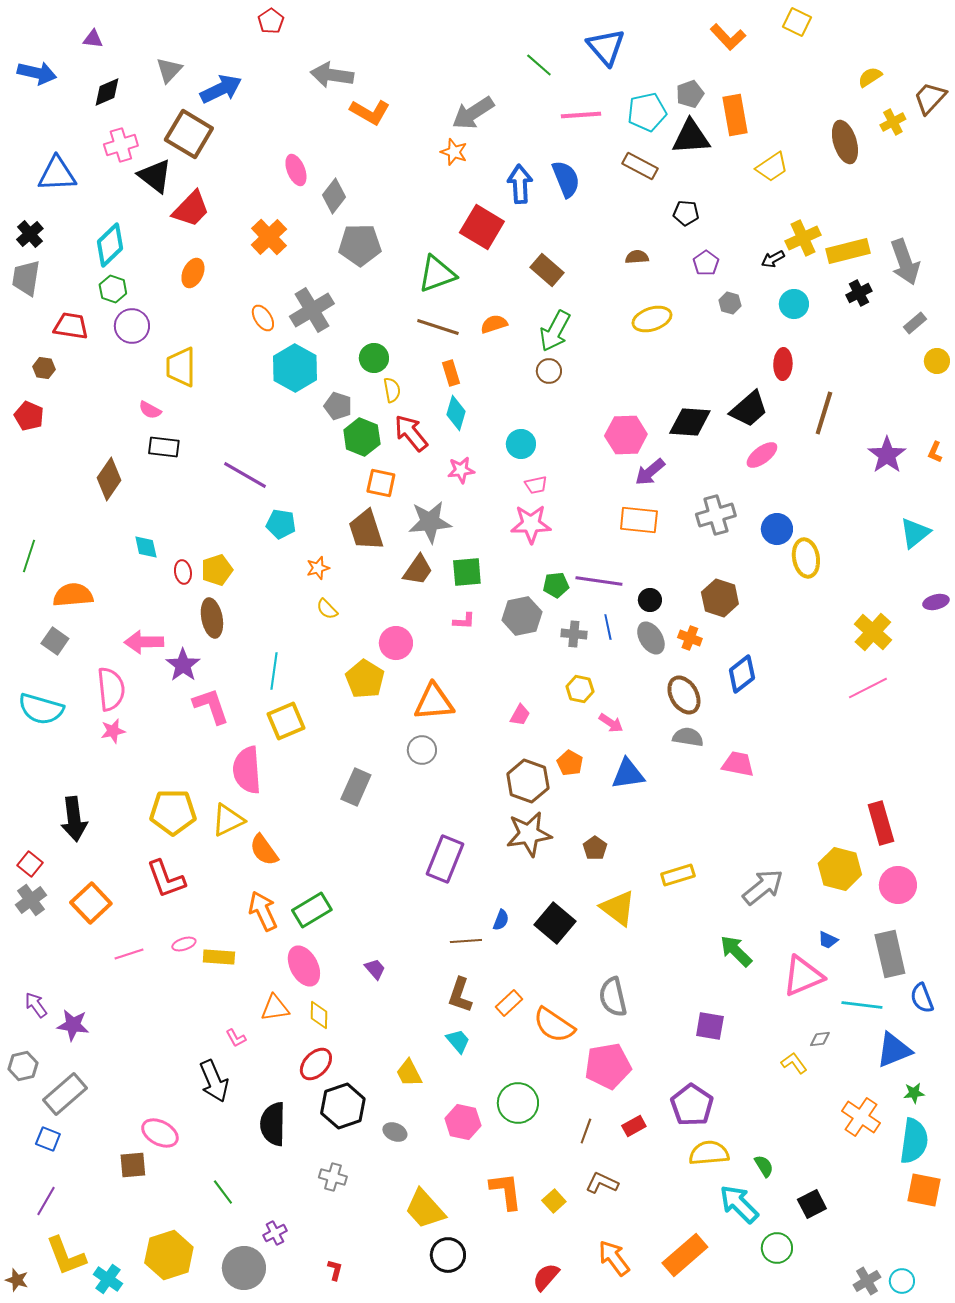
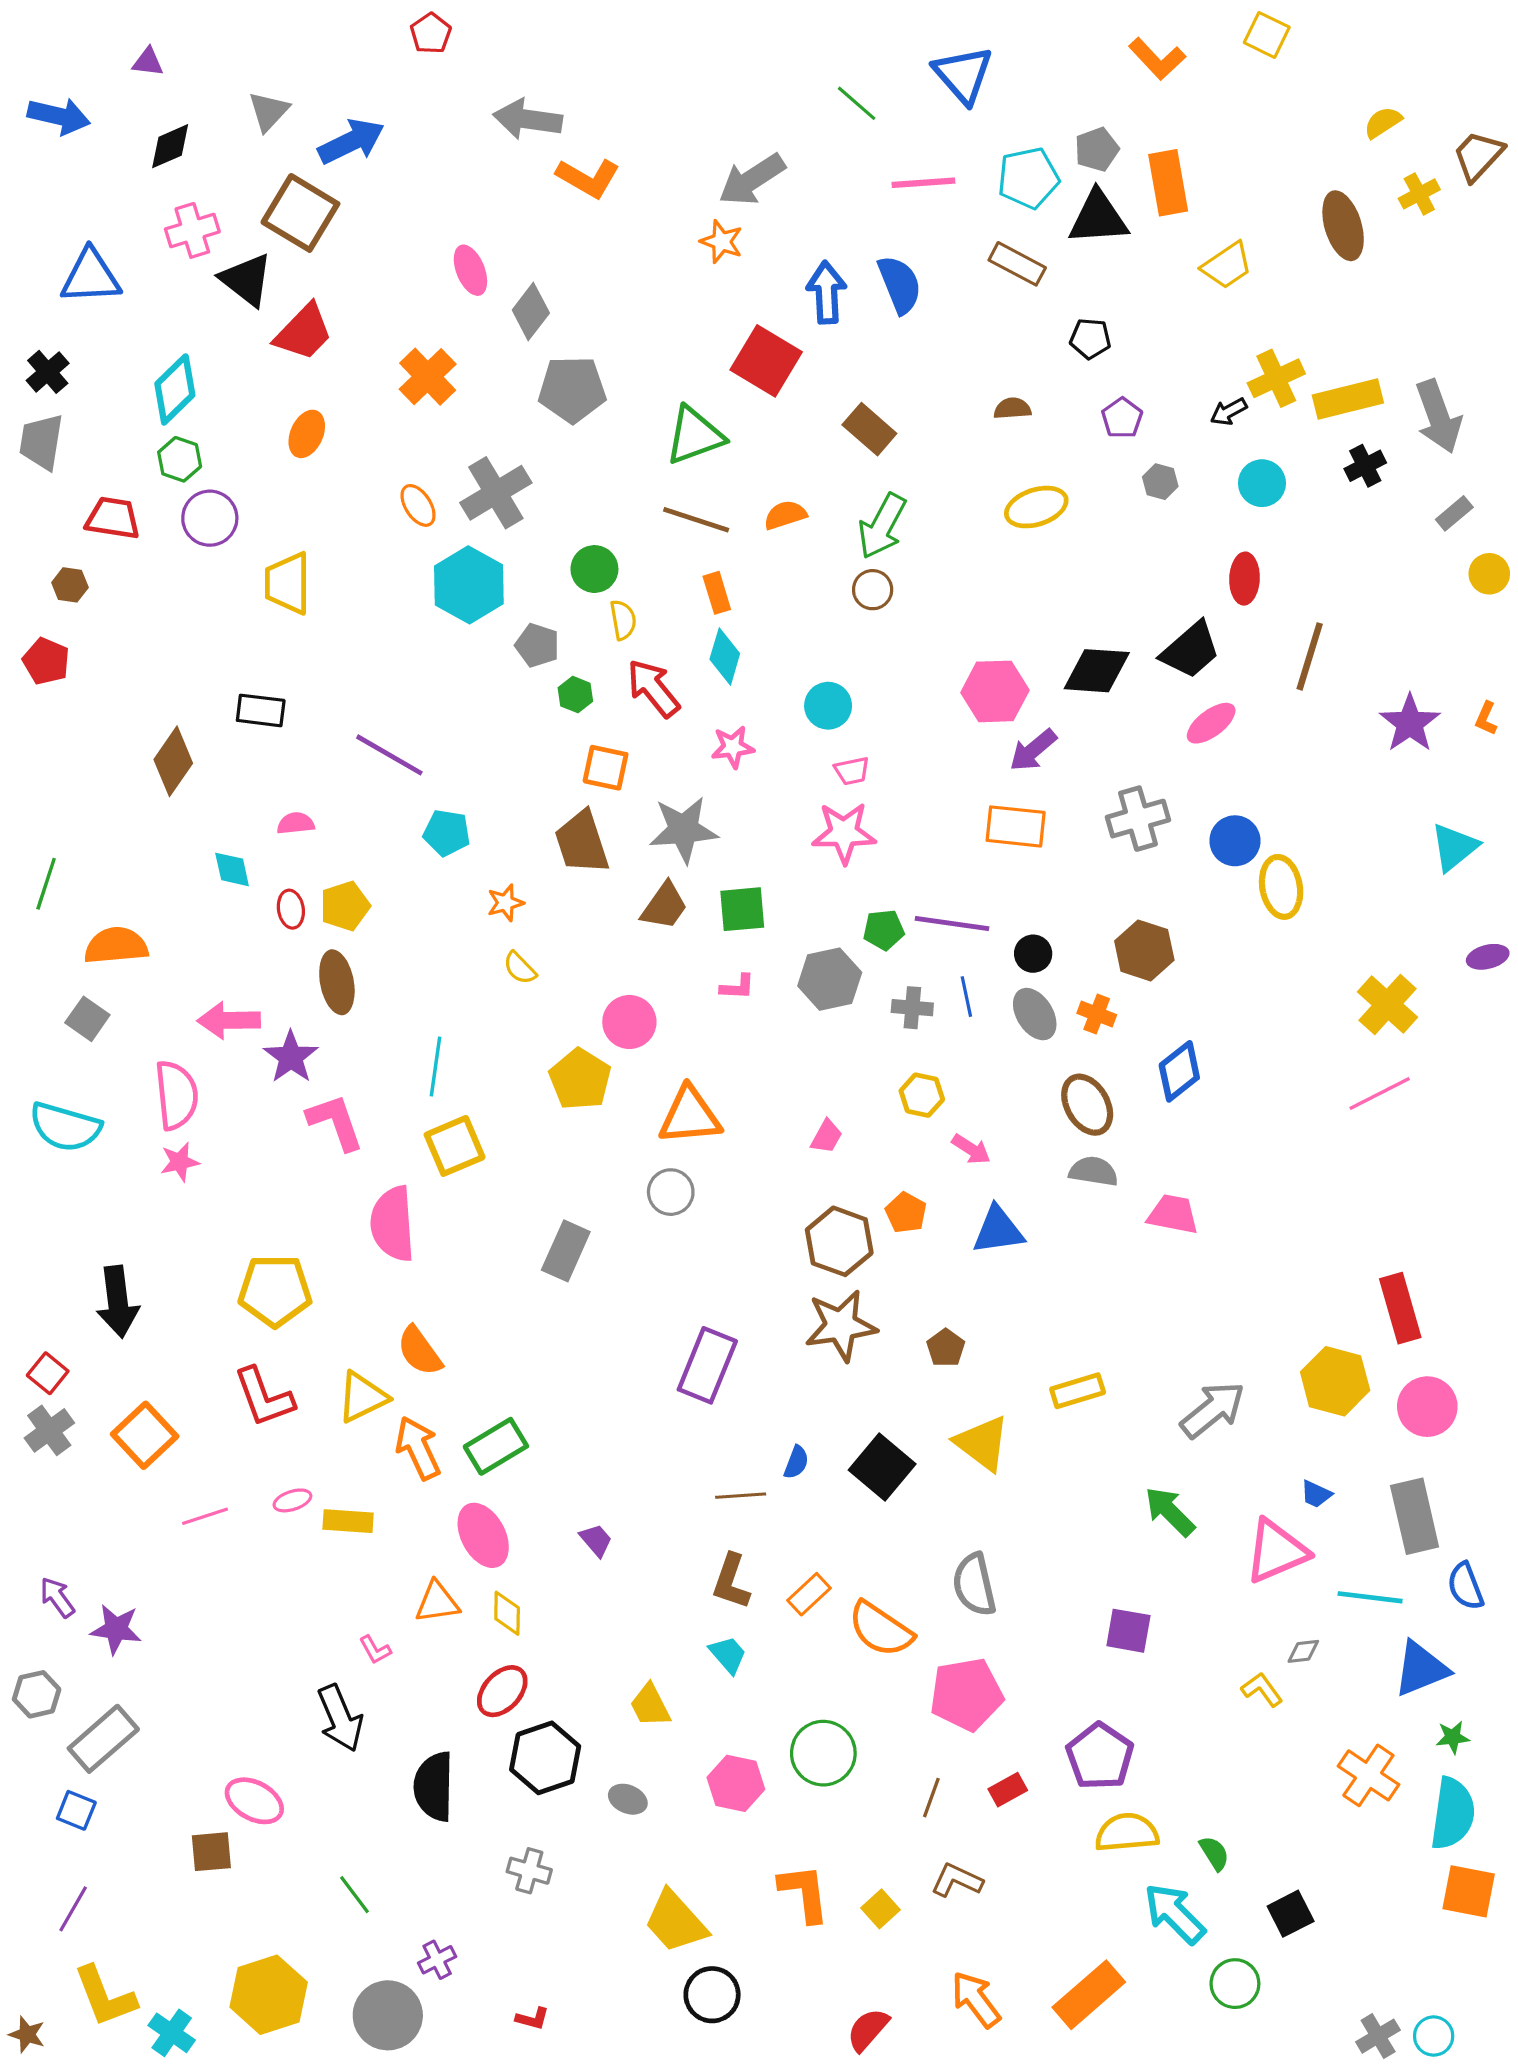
pink semicircle: (150, 410) -> (296, 823), moved, turned 145
green hexagon: (362, 437) -> (575, 695), size x0.6
yellow triangle: (228, 820) -> (362, 1397), moved
red L-shape: (335, 1270) -> (532, 2019), turned 90

